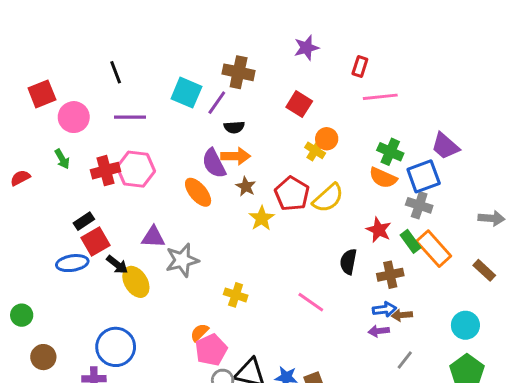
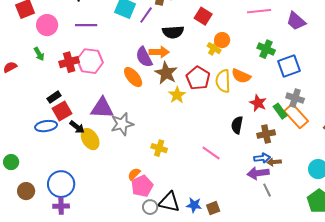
black semicircle: (234, 127) -> (173, 32), moved, size x1.5
purple trapezoid: (445, 146) -> (296, 21), moved
orange semicircle: (383, 178) -> (241, 76), moved
brown star: (246, 186) -> (166, 73), size x1.6
yellow semicircle: (328, 198) -> (223, 81), turned 130
gray cross: (419, 205) -> (295, 98), moved
purple triangle: (153, 237) -> (102, 108), size x1.4
purple arrow: (379, 331) -> (258, 173), size x1.5
blue circle: (116, 347) -> (61, 184), moved
gray line: (405, 360) -> (267, 190), moved, turned -64

